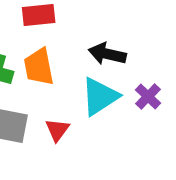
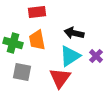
red triangle: (57, 130) -> (60, 78), moved, size x1.6

